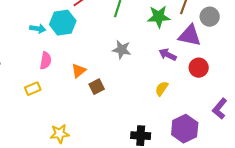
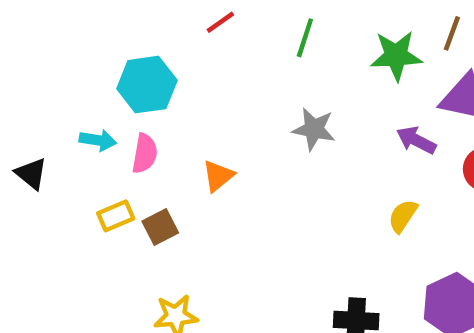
cyan hexagon: (63, 23) -> (147, 85), moved
cyan arrow: (38, 29) -> (98, 140), moved
brown square: (97, 87) -> (160, 227), moved

